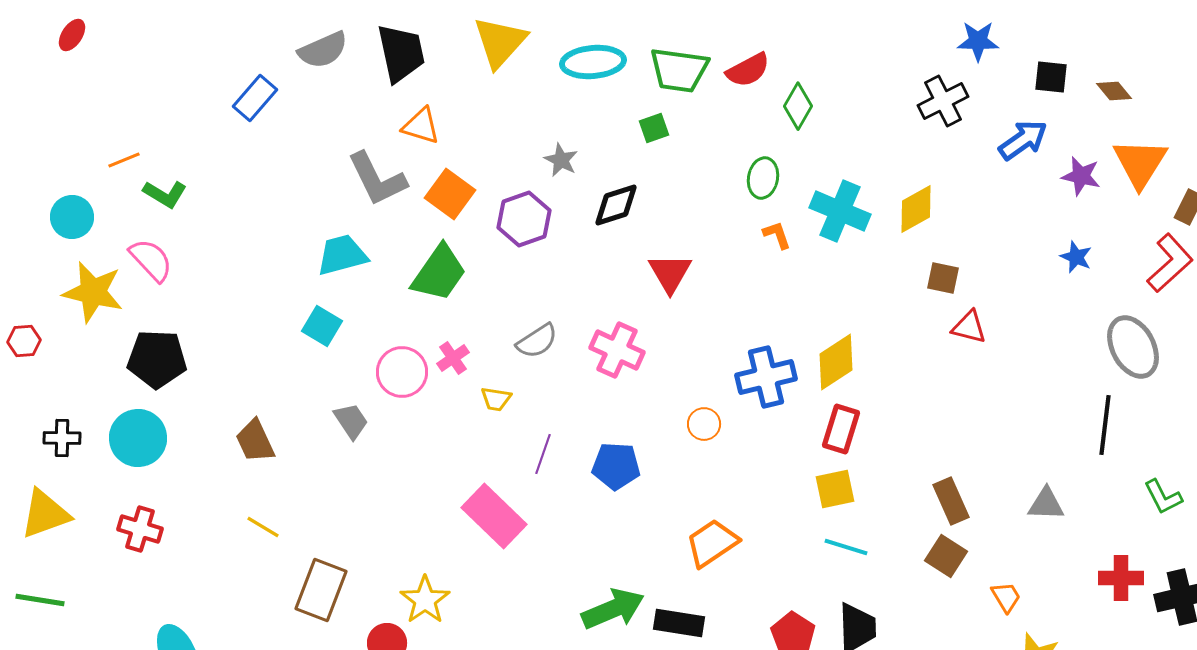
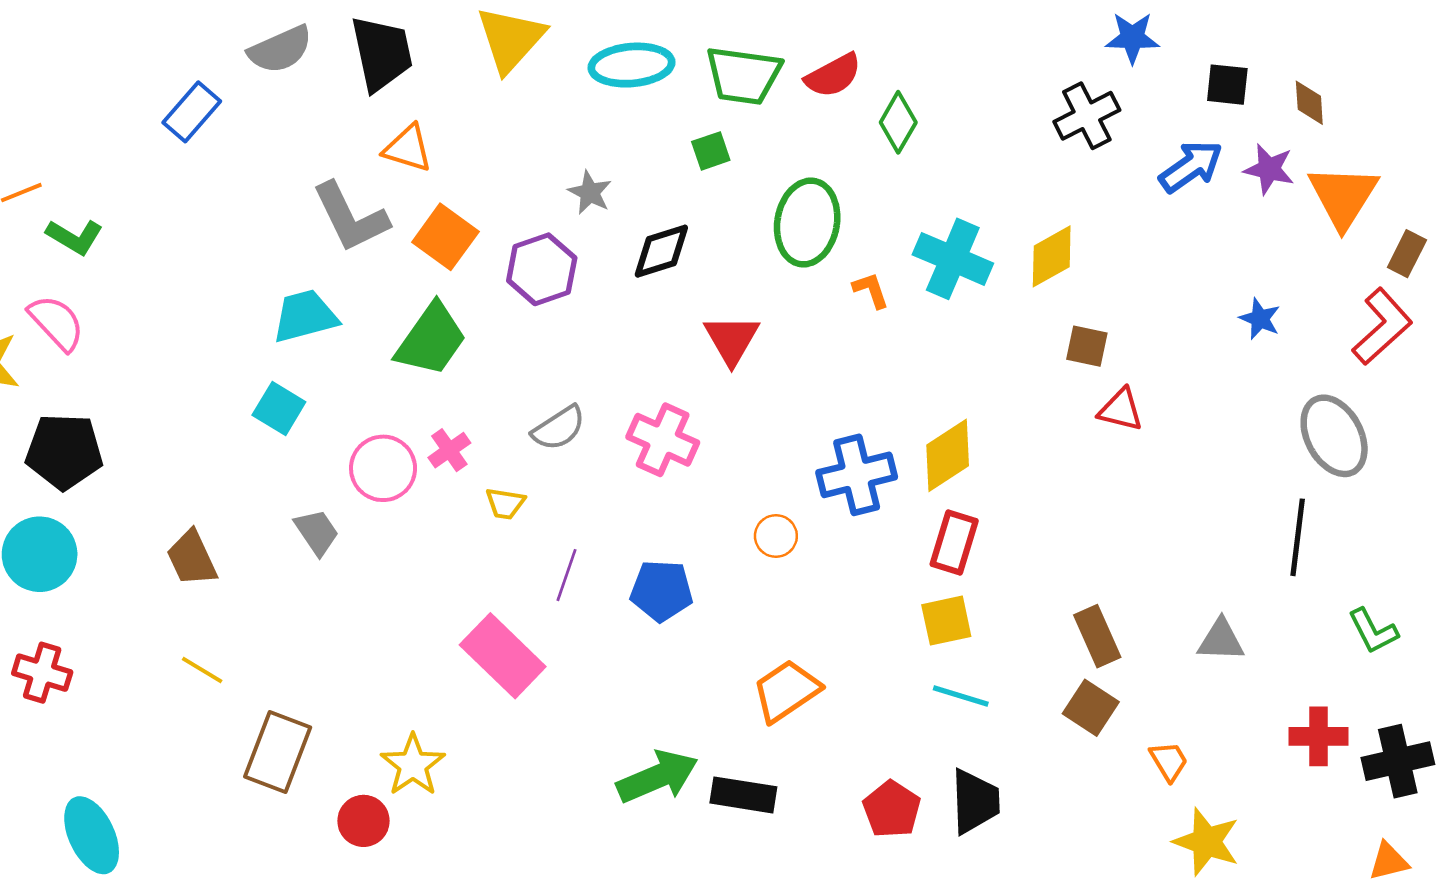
brown diamond: (1114, 91) -> (1309, 103), turned 36
purple star: (1081, 176) -> (1269, 169), moved
green ellipse: (763, 178) -> (807, 222), moved, size x1.6

